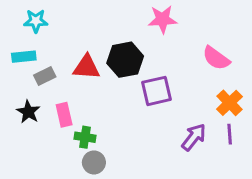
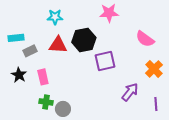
cyan star: (36, 21) -> (55, 17), moved
purple line: (230, 134) -> (156, 104), moved
green cross: (85, 137) -> (46, 102), moved

